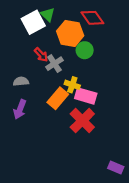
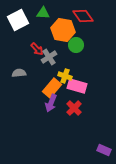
green triangle: (48, 14) -> (43, 13), turned -40
white square: (33, 22) -> (18, 20), moved
purple arrow: (20, 109) -> (51, 103), moved
red cross: (82, 121) -> (74, 108), size x0.7

